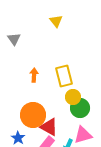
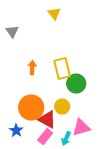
yellow circle: (73, 97) -> (62, 107), moved
green circle: (80, 108) -> (76, 84), moved

